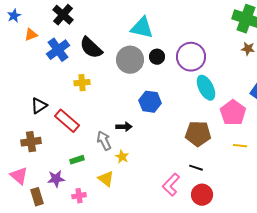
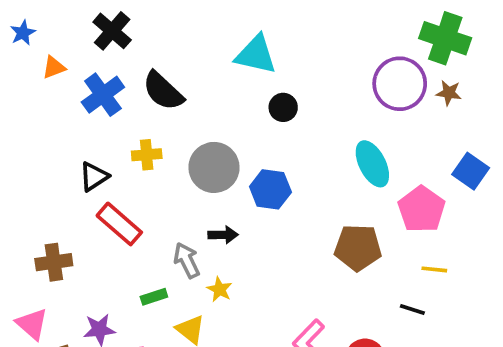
purple circle: (191, 57) -> (400, 84), moved
gray circle: (130, 60) -> (214, 167), moved
black triangle: (39, 106) -> (94, 177), moved
green rectangle: (77, 160) -> (154, 297), moved
black line: (196, 168) -> (412, 309), moved

